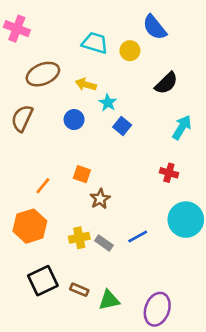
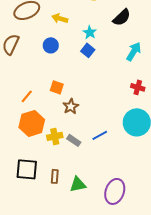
cyan star: (108, 103) -> (90, 32), moved
red cross: (169, 173) -> (138, 87), moved
orange hexagon: (30, 226) -> (32, 123), moved
black square: (43, 281) -> (27, 169), turned 30
brown rectangle: (79, 290) -> (55, 176), turned 72

